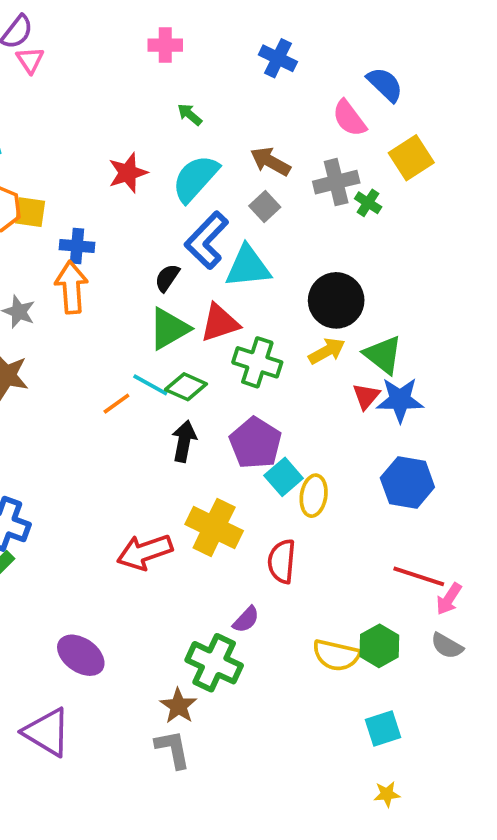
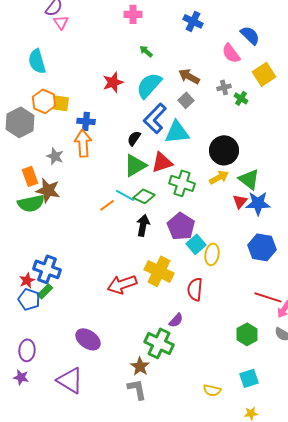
gray cross: (336, 182) -> (224, 87), size x0.6
yellow semicircle: (336, 655) -> (212, 390), moved, size x0.7

